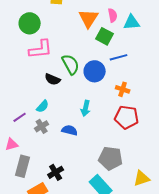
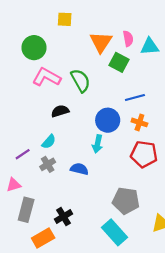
pink L-shape: (41, 49) -> (46, 77), turned -145
blue line: (119, 57) -> (135, 97), moved
green semicircle: (71, 64) -> (80, 80), moved
blue circle: (95, 71) -> (108, 120), moved
black semicircle: (53, 79) -> (60, 111), turned 140

